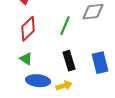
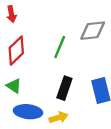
black rectangle: (69, 61) -> (64, 88), turned 36

